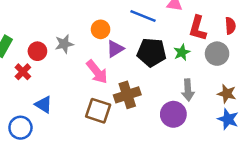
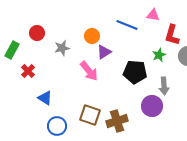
red circle: (37, 51) -> (37, 33), moved
black pentagon: (152, 52) -> (135, 72), moved
brown cross: (127, 95) -> (117, 121), moved
brown square: (98, 111) -> (90, 115), moved
blue circle: (20, 128) -> (57, 126), moved

